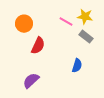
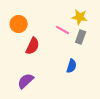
pink line: (66, 22) -> (63, 30), moved
gray rectangle: (86, 37) -> (81, 37), turned 72

